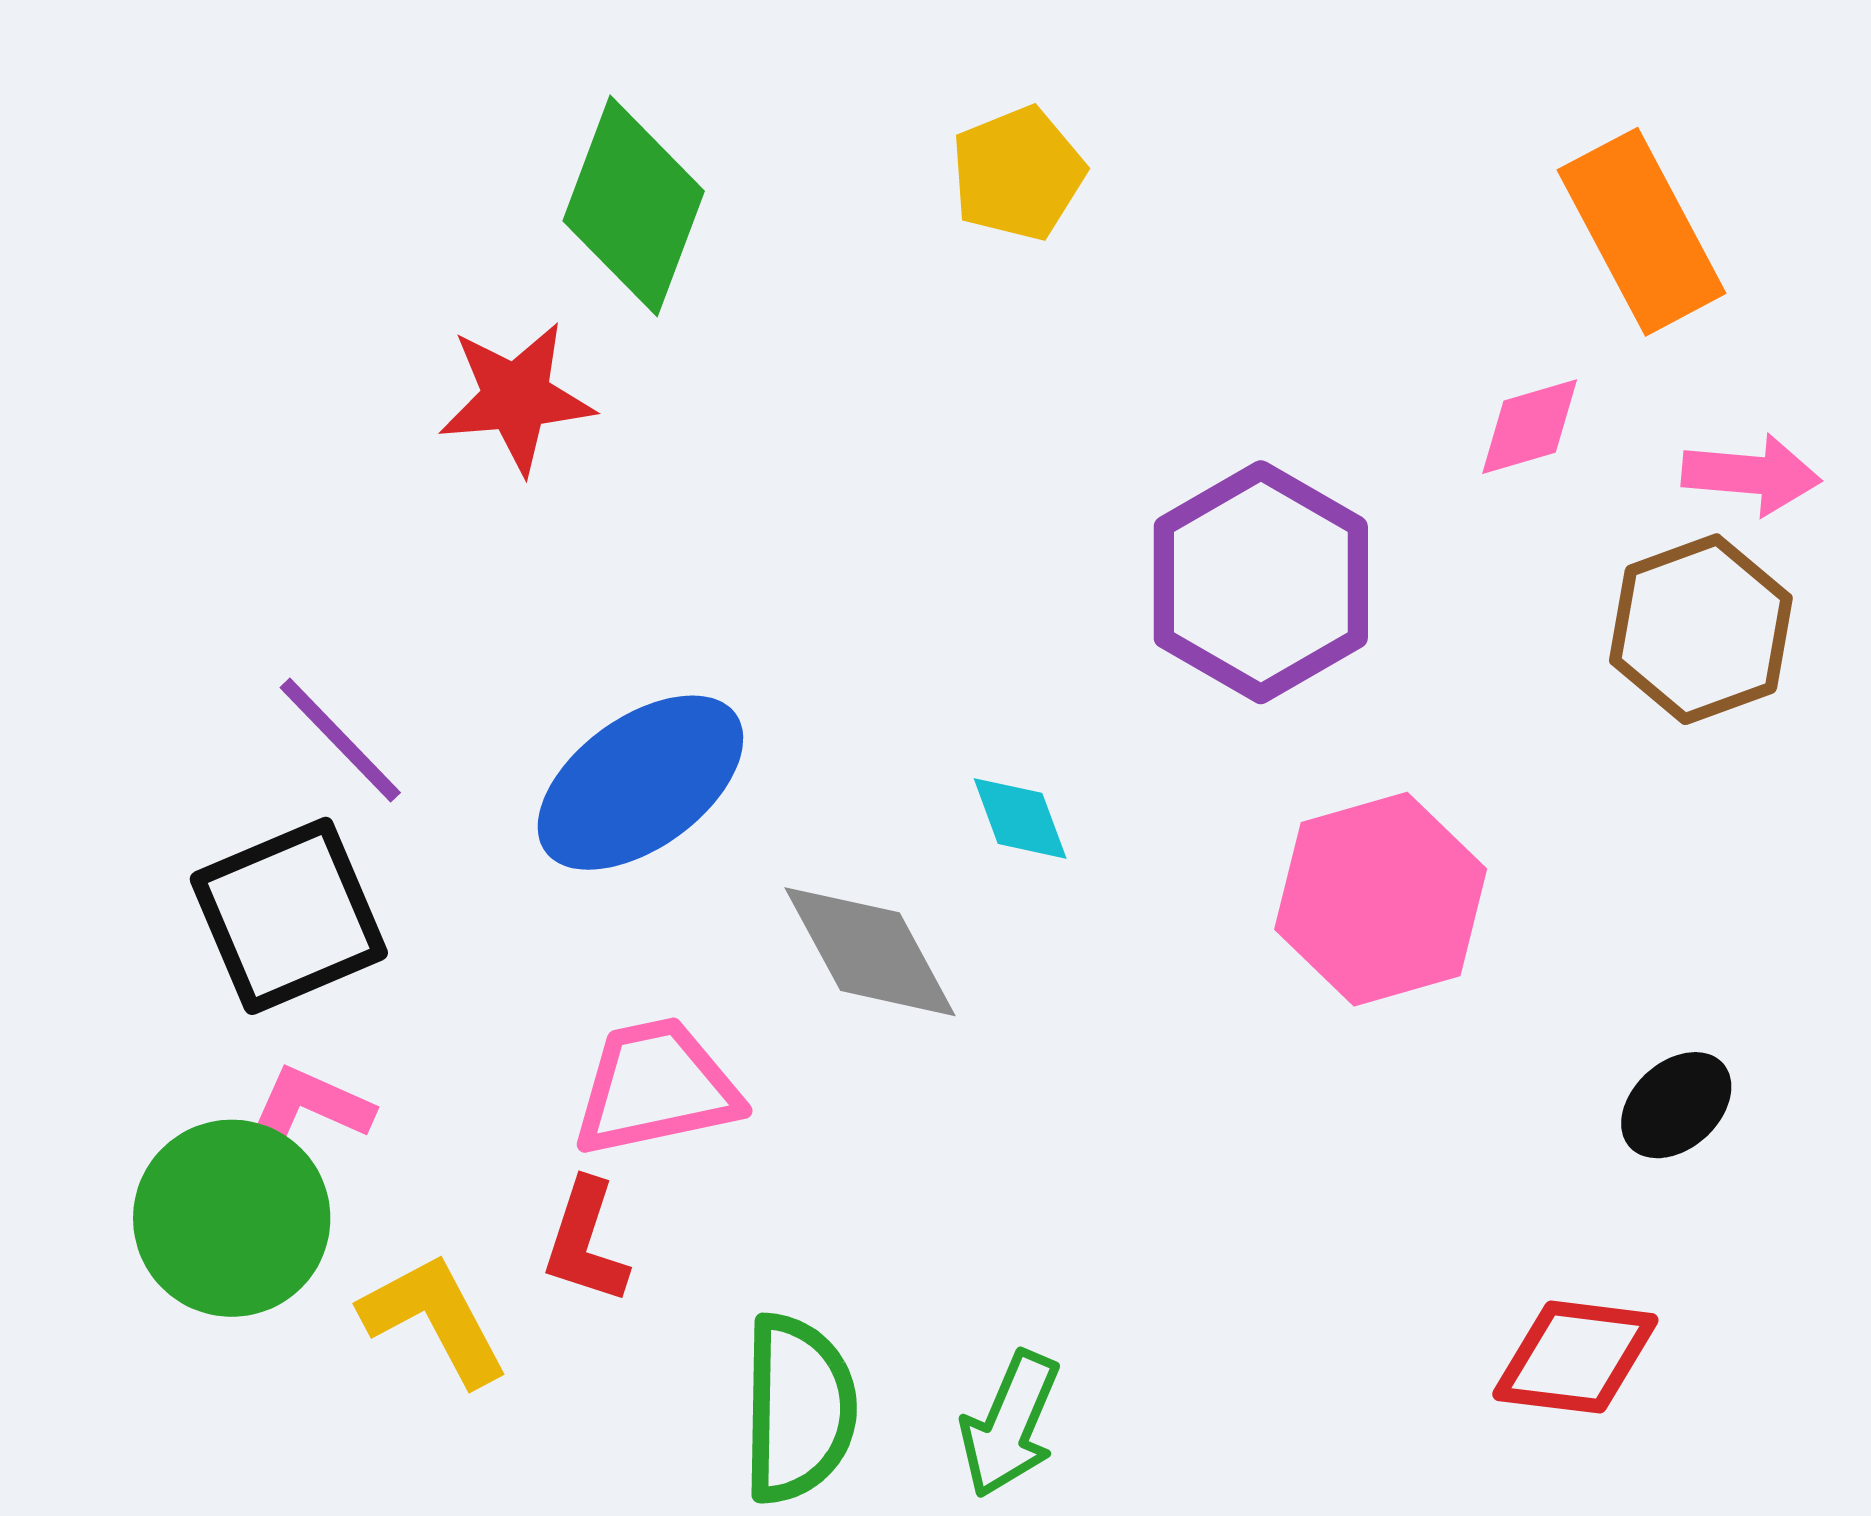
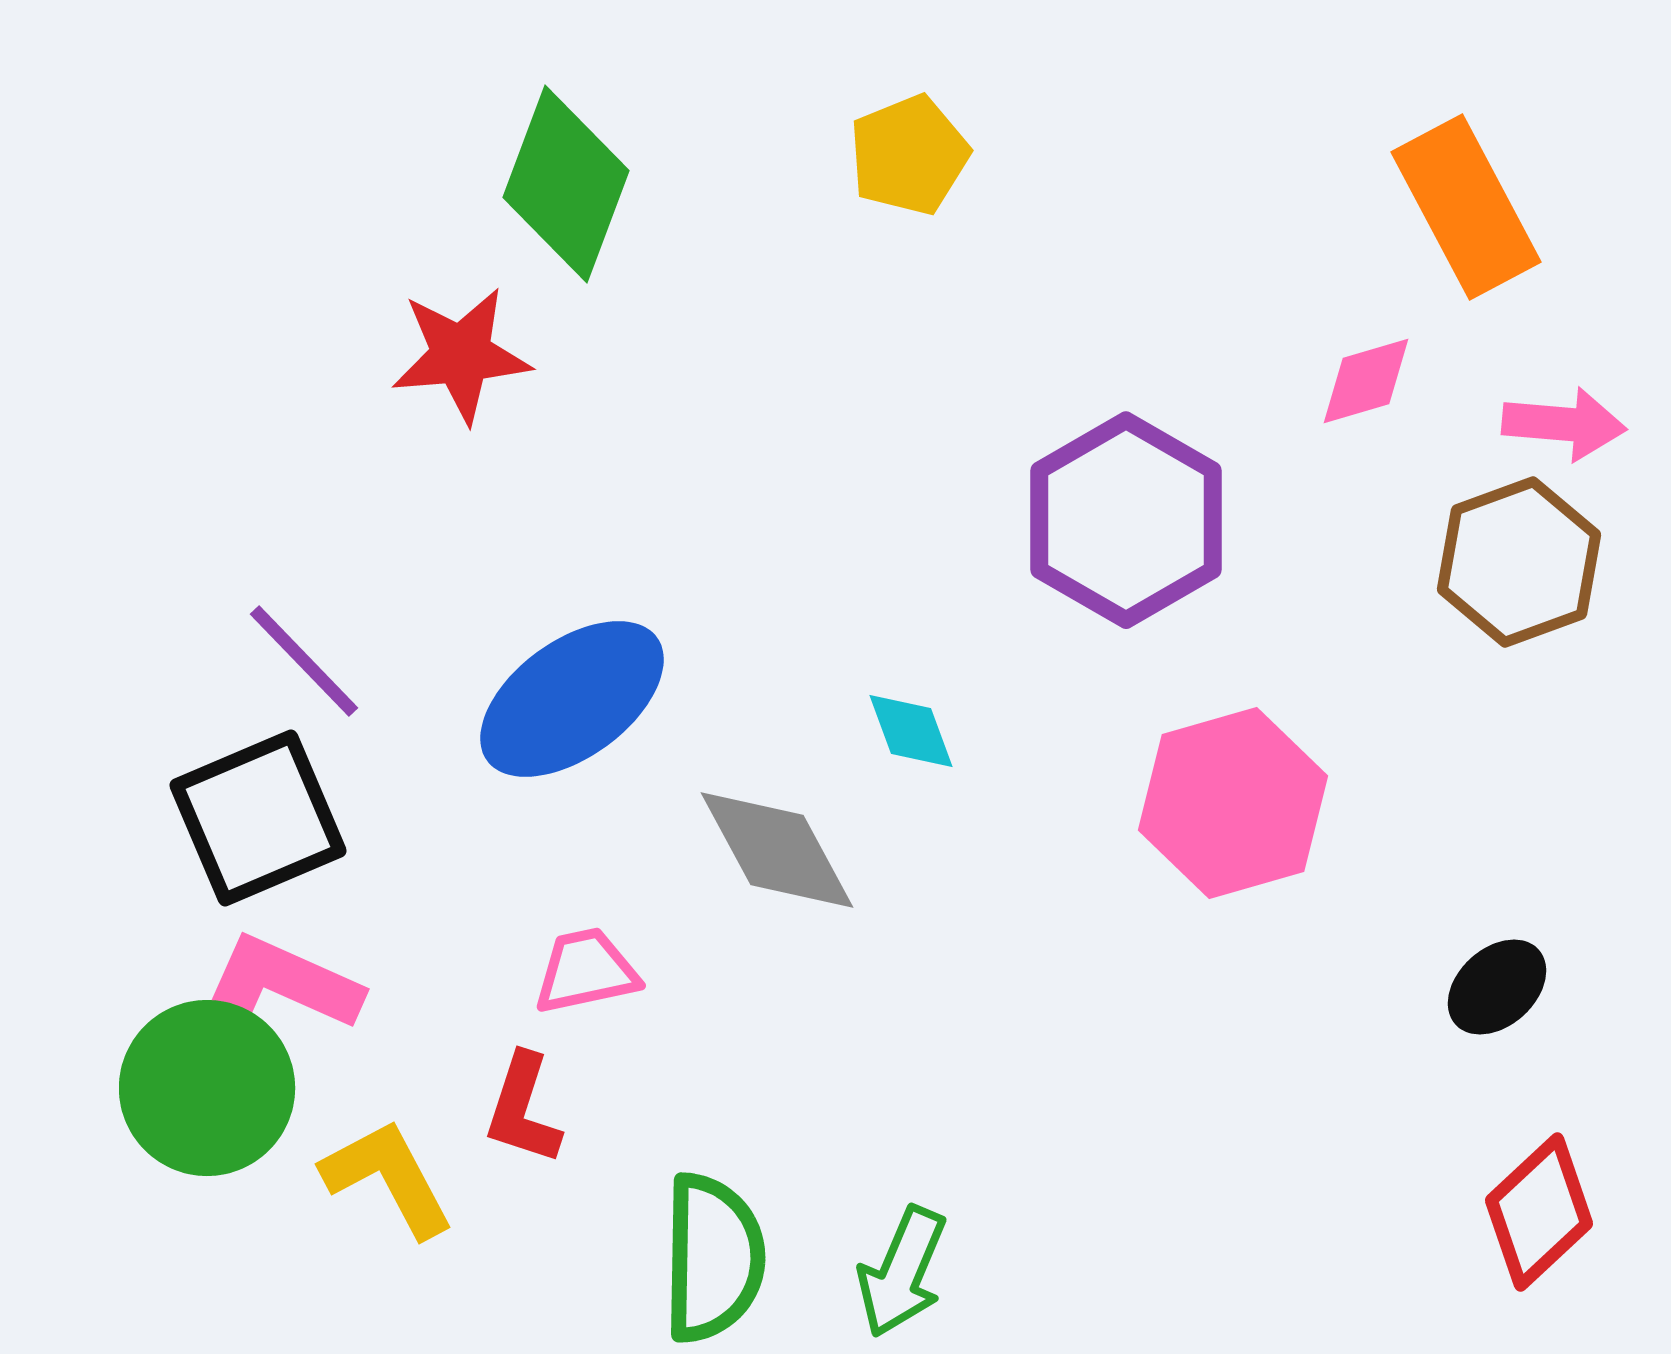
pink trapezoid: (656, 1087) -> (586, 971), size x0.7
pink L-shape: (310, 1106) -> (277, 988), size x1.5
red diamond: (1575, 1357) -> (1539, 1212), moved, turned -50

